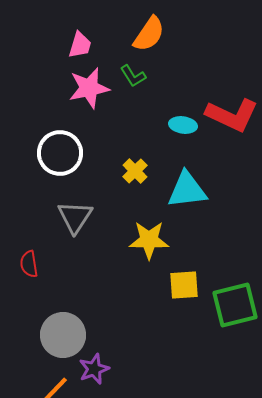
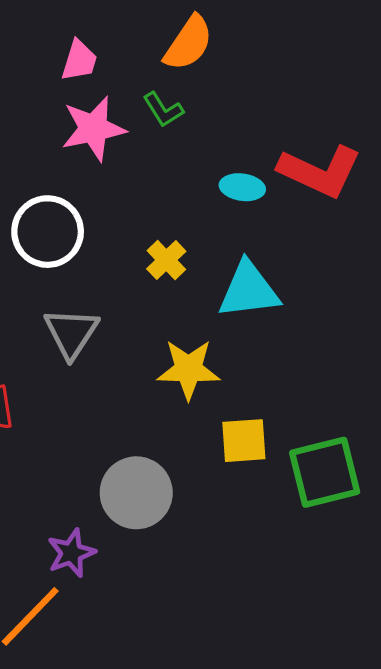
gray circle: (63, 335) -> (136, 493), moved
purple star: (94, 369) -> (71, 553), moved

